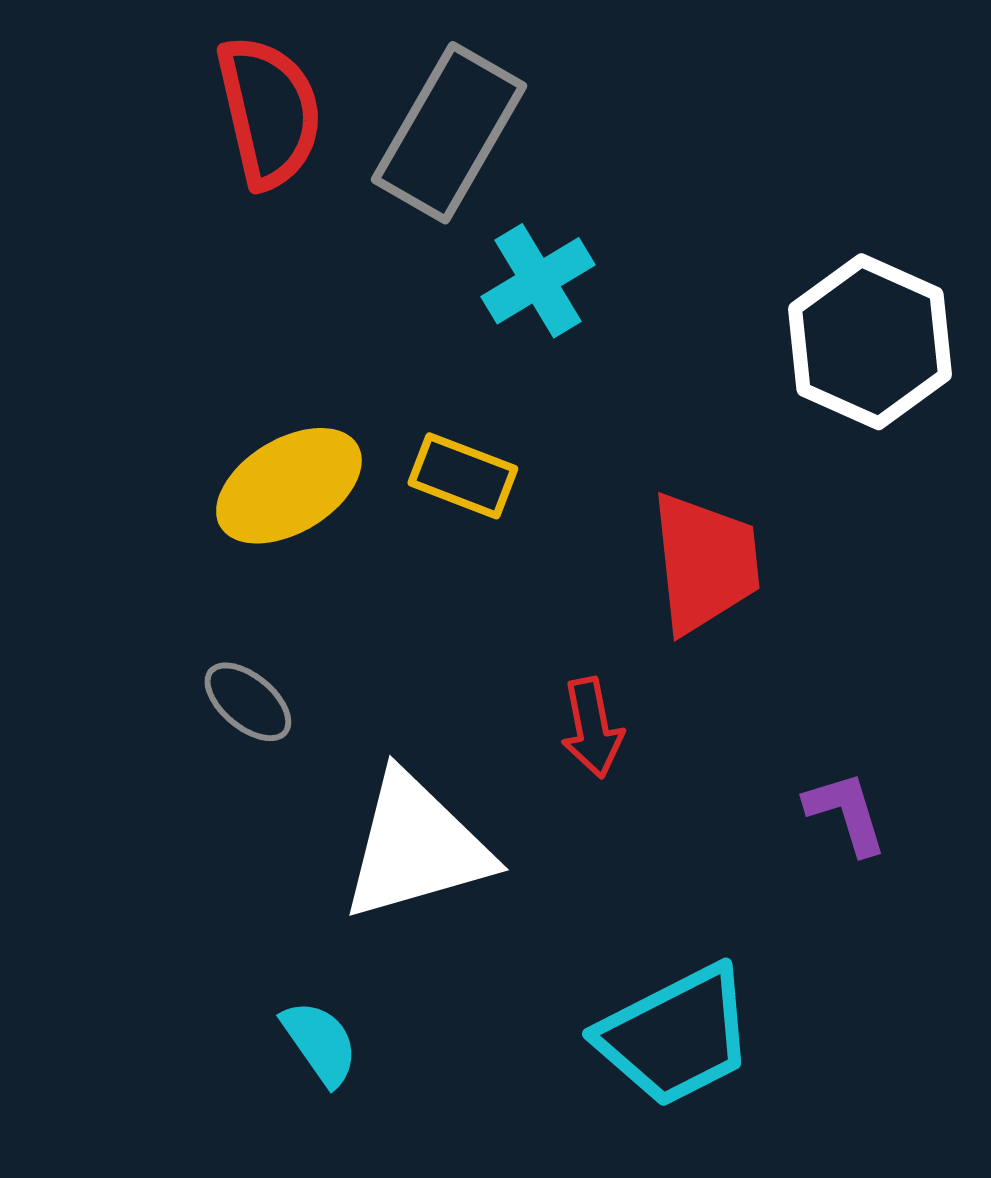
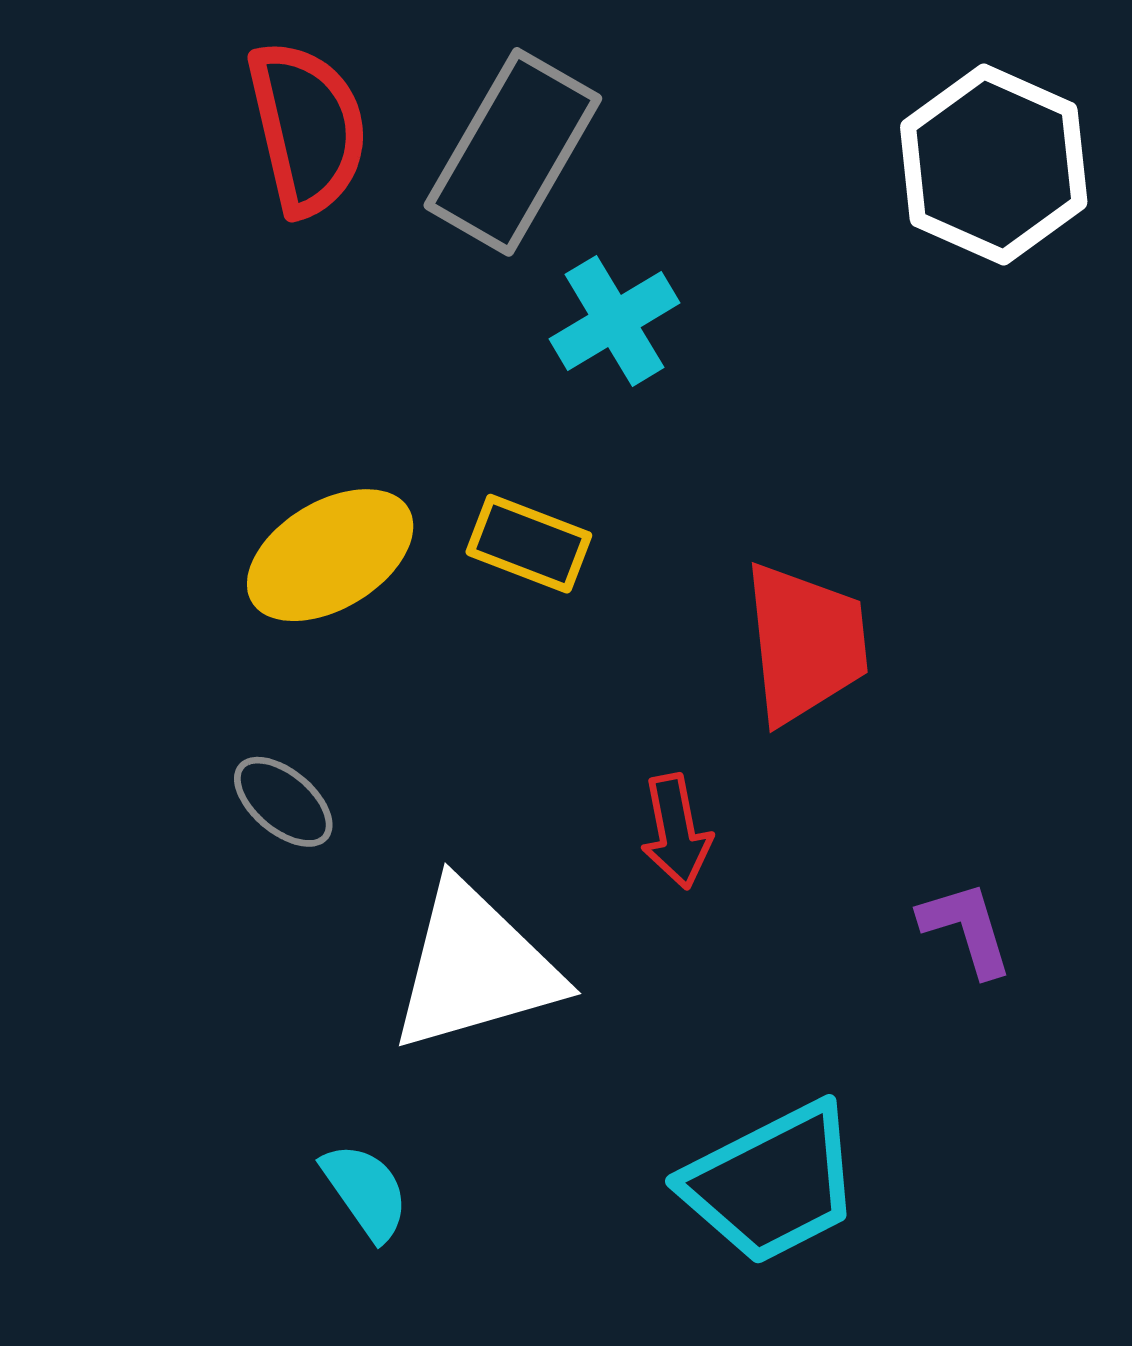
white hexagon: (870, 342) -> (994, 164), moved

